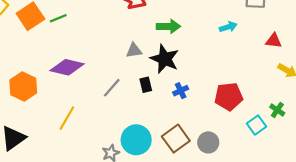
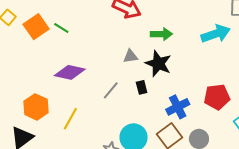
green line: (58, 18) -> (61, 28), turned 56
cyan arrow: (228, 27) -> (216, 34), size x1.8
orange hexagon: (23, 86) -> (36, 107), moved
blue cross: (181, 91) -> (178, 107), moved, size x1.6

